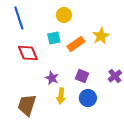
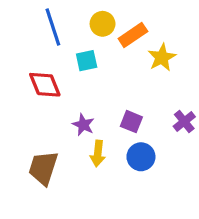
blue line: (19, 18) -> (53, 27), moved
orange rectangle: (76, 44) -> (133, 35), moved

